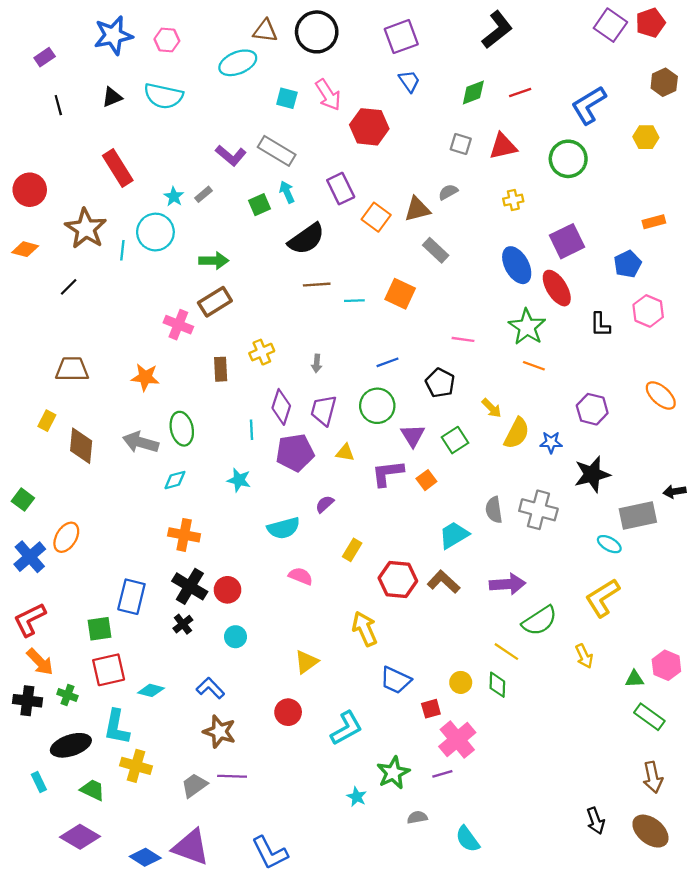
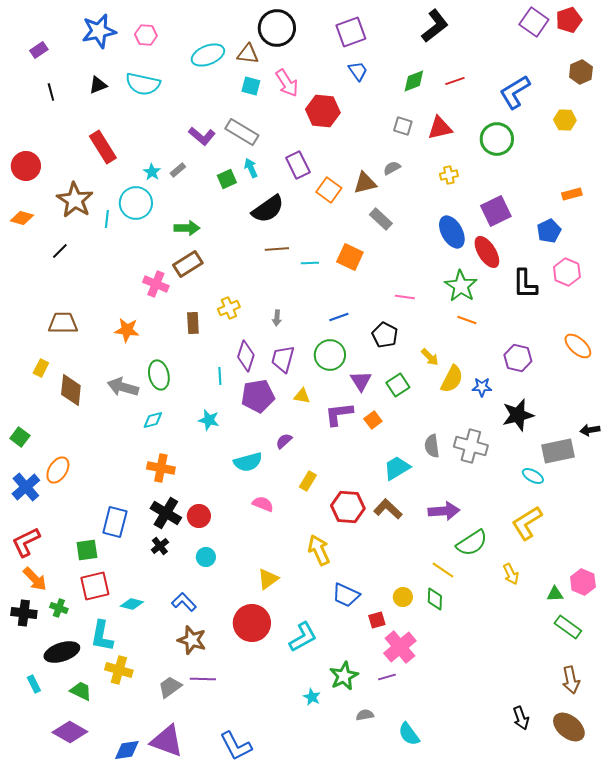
brown triangle: (265, 31) -> (248, 54), moved
black L-shape: (600, 325) -> (525, 284), size x1.4
red circle: (288, 712) -> (252, 623), size x1.6
blue diamond: (145, 857) -> (127, 750), turned -40

